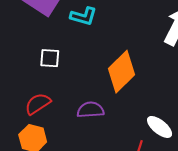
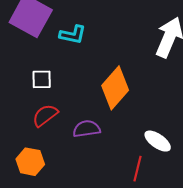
red semicircle: (38, 104) -> (45, 115), moved

